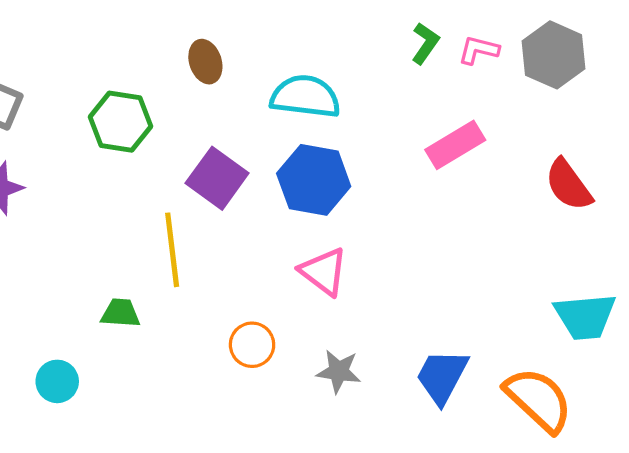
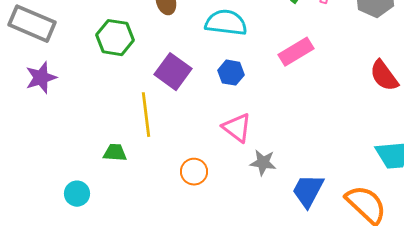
pink rectangle: (455, 145) -> (296, 52), moved
blue hexagon: (314, 180) -> (231, 73), size x0.6
gray star: (339, 371) -> (263, 163), moved

